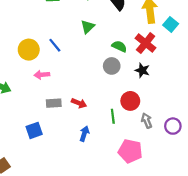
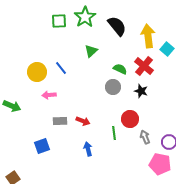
blue arrow: (84, 134) -> (88, 149), turned -32
pink pentagon: (130, 151) -> (160, 164), moved

